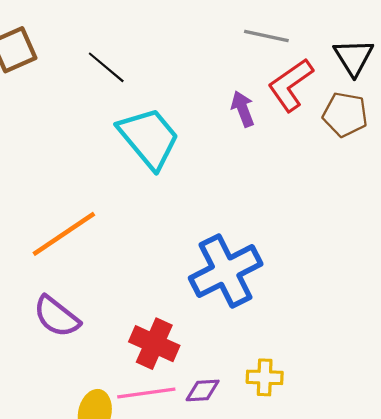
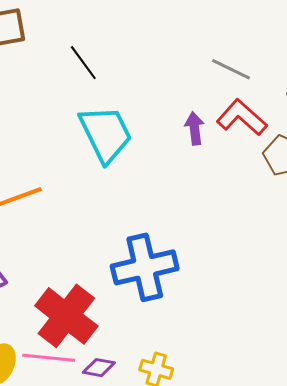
red L-shape: (291, 85) -> (242, 117), turned 63
red cross: (154, 344) -> (66, 316), size x1.4

